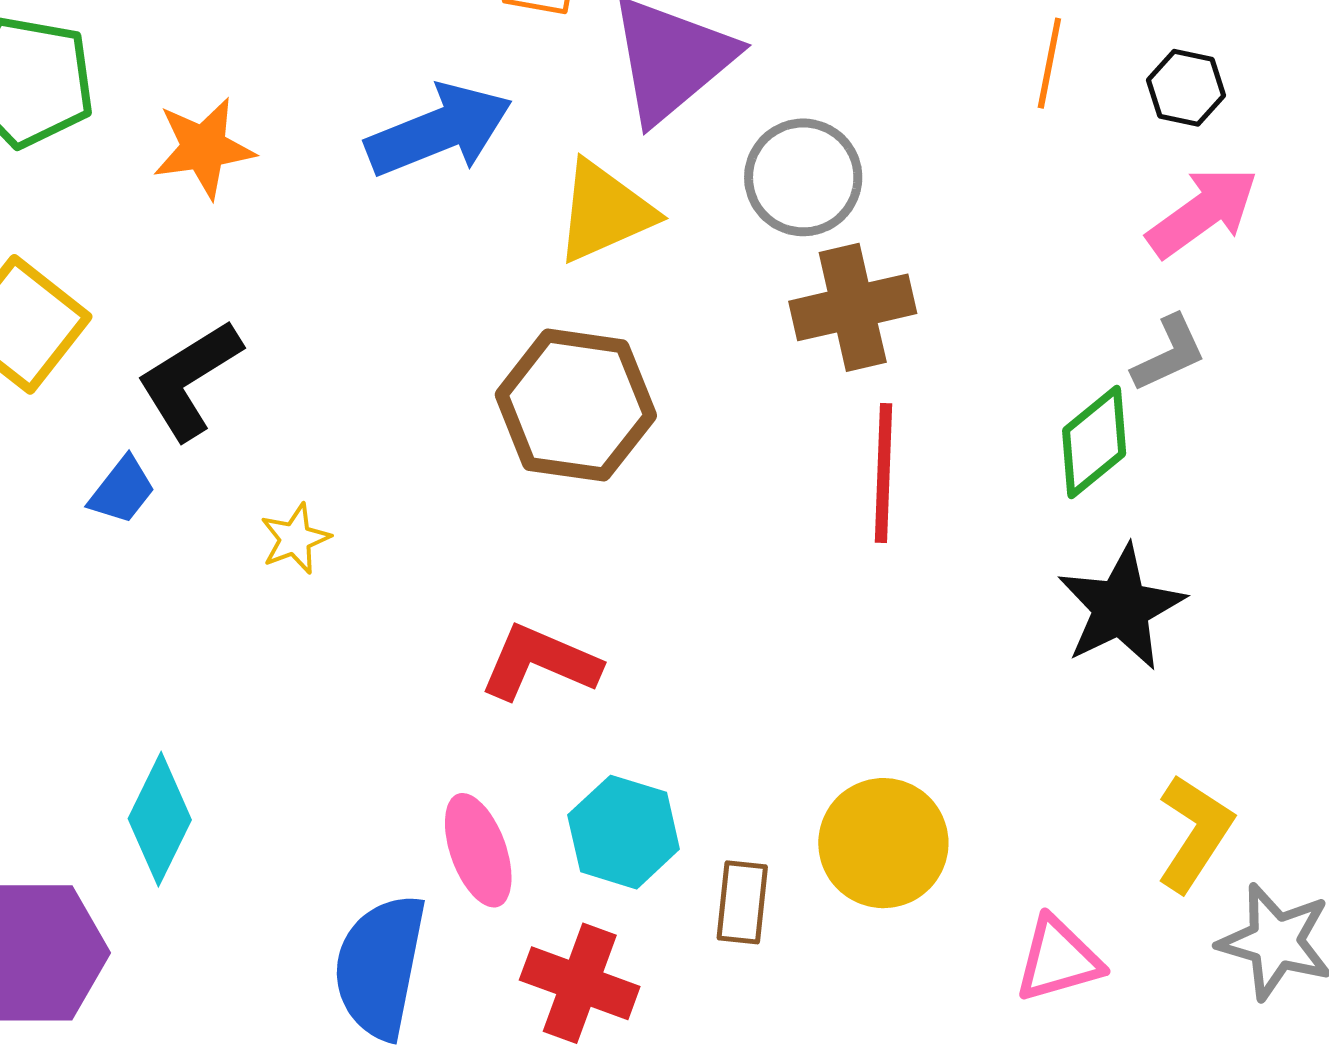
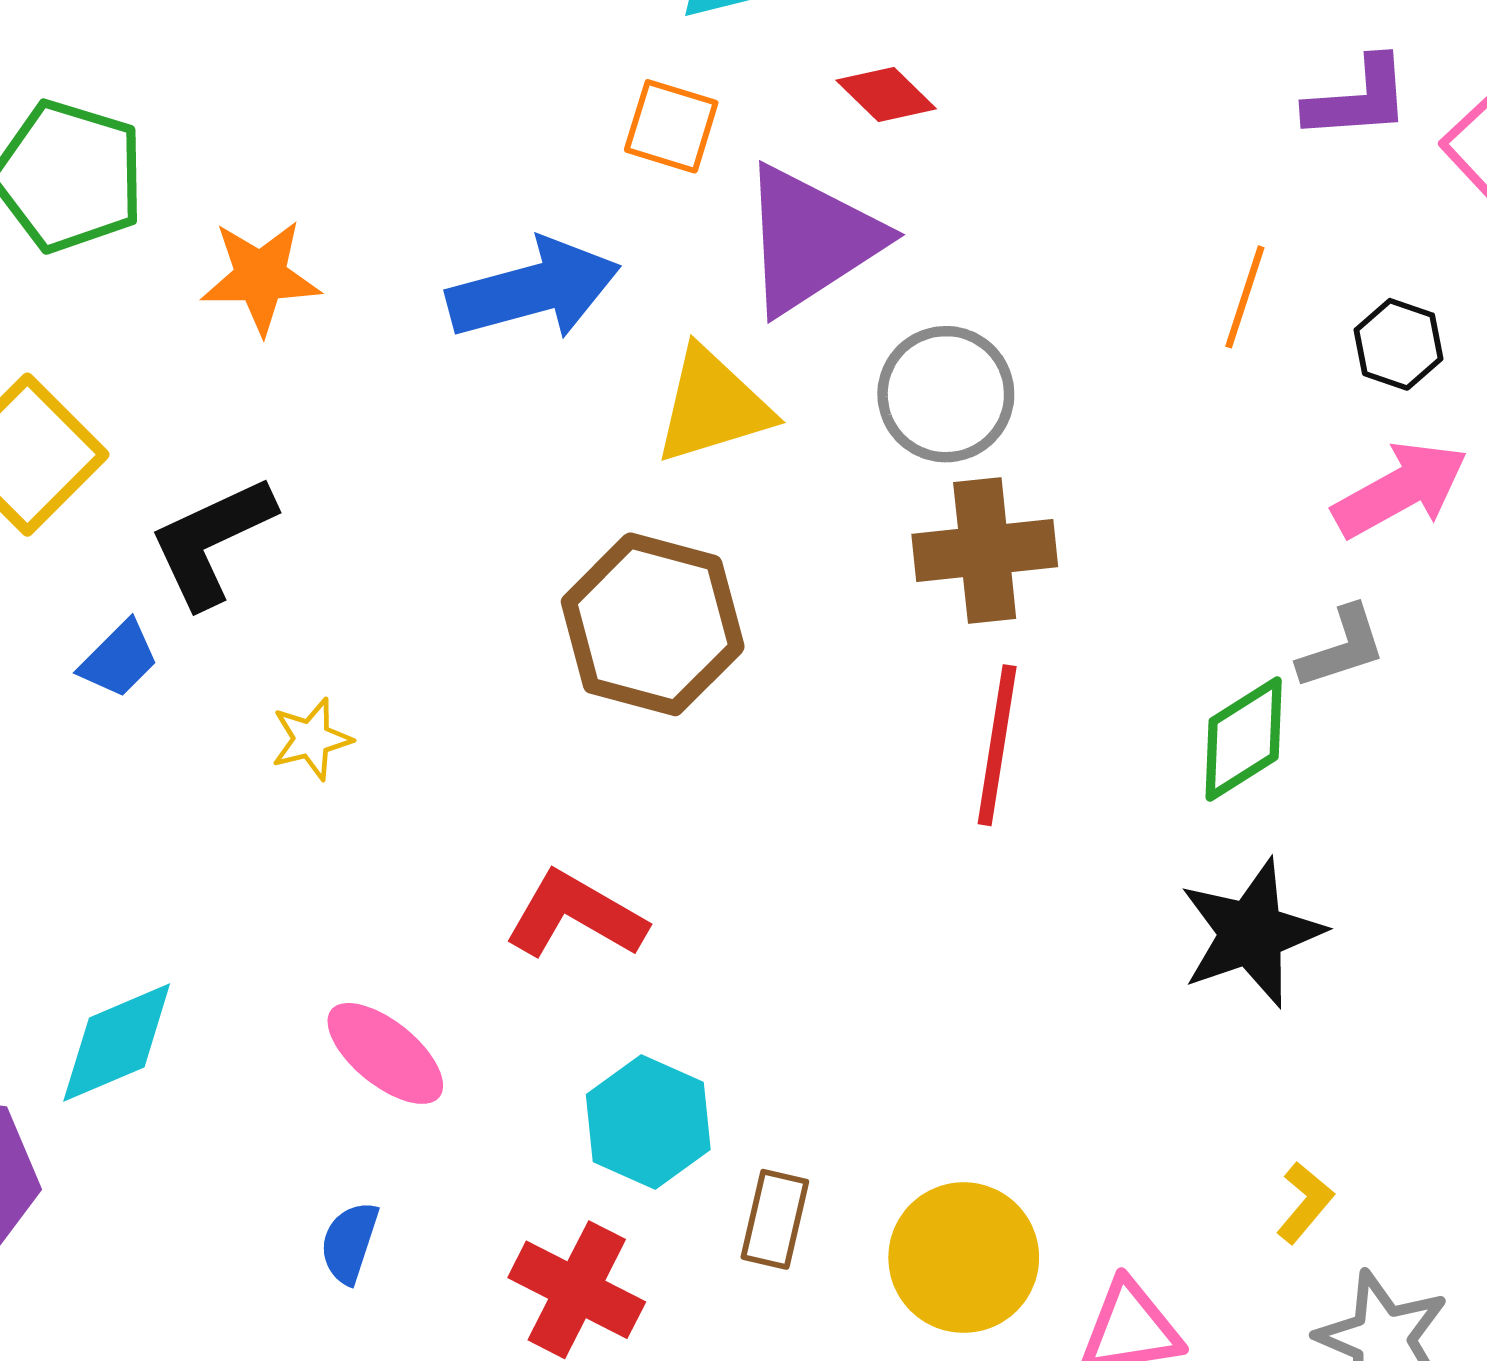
cyan diamond: (160, 819) -> (117, 1043), turned 34
yellow L-shape: (1195, 833) -> (1305, 1203), size x0.6
yellow circle: (883, 843) -> (964, 1258), moved
pink ellipse: (478, 850) -> (385, 1053), moved, turned -38
blue semicircle: (380, 966) -> (349, 1243), size x0.5

